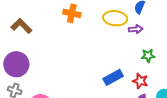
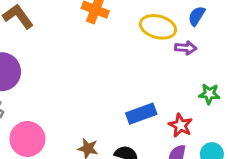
green star: (148, 56) -> (209, 94), moved

